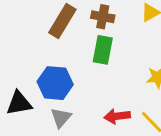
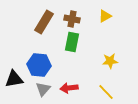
red arrow: (117, 116) -> (69, 88), moved

